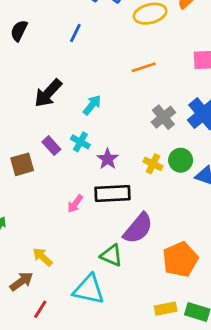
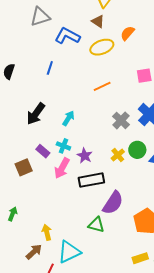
yellow cross: (153, 164) -> (118, 155), turned 32
pink arrow: (75, 204) -> (62, 168), moved, size x1.5
yellow arrow: (43, 257) -> (47, 232), turned 42
cyan triangle: (89, 289) -> (69, 252), moved, turned -30

